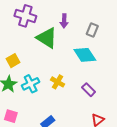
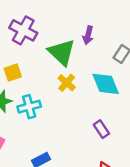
purple cross: (25, 16) -> (23, 30), moved
yellow cross: (58, 82) -> (67, 83), moved

